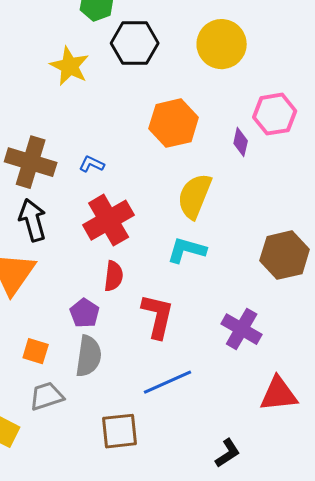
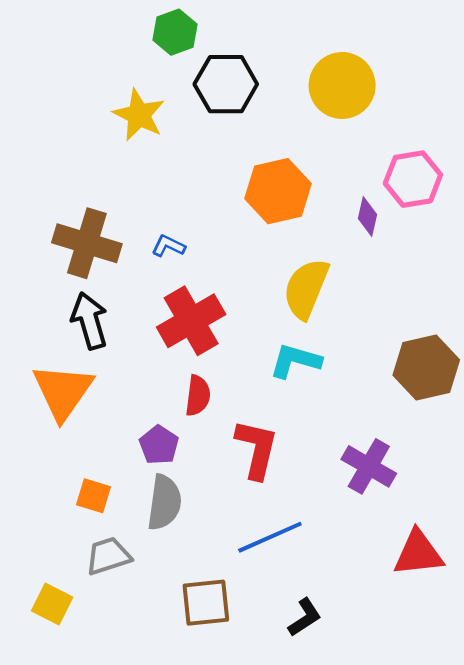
black L-shape: (228, 453) -> (305, 617), moved

